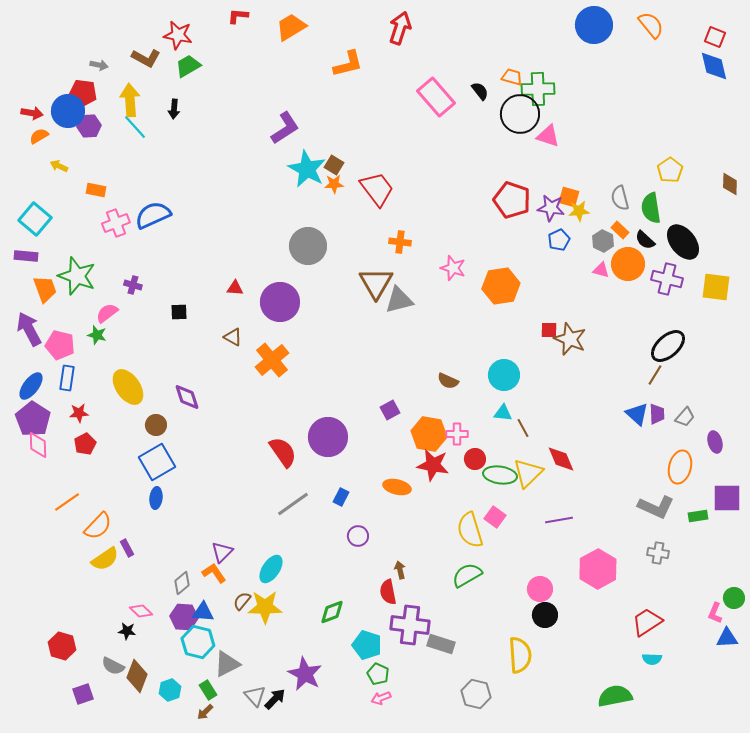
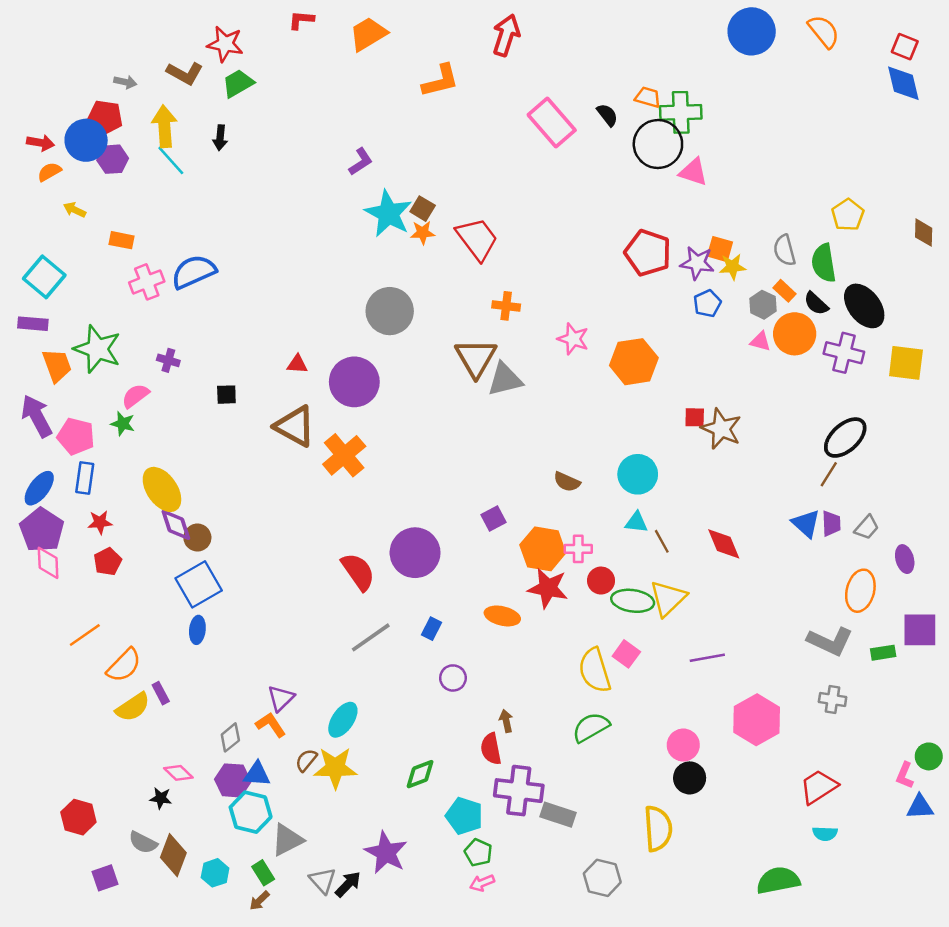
purple L-shape: (285, 128) -> (361, 162), size x0.7
brown triangle: (233, 337) -> (295, 426), size x1.8
purple diamond: (187, 397) -> (176, 525), moved
red diamond: (561, 459) -> (724, 544), moved

